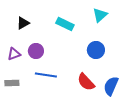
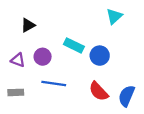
cyan rectangle: (65, 24) -> (74, 45), moved
blue circle: (96, 50) -> (100, 56), moved
purple triangle: (14, 54) -> (18, 60), turned 40

